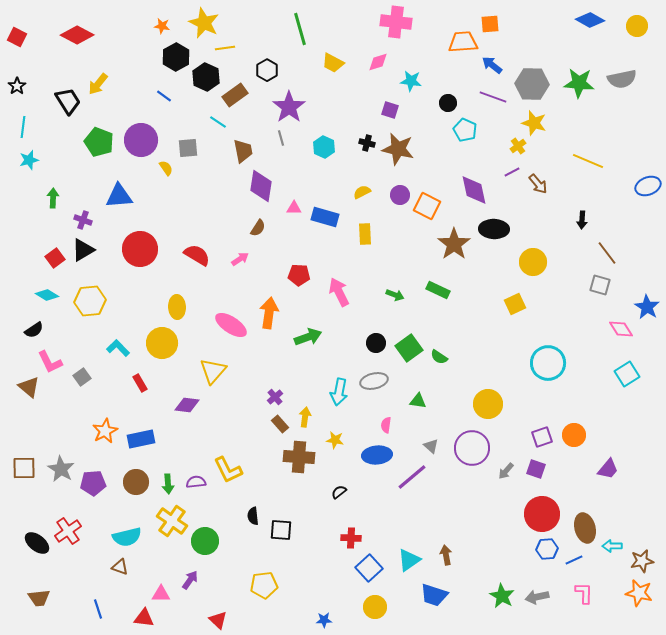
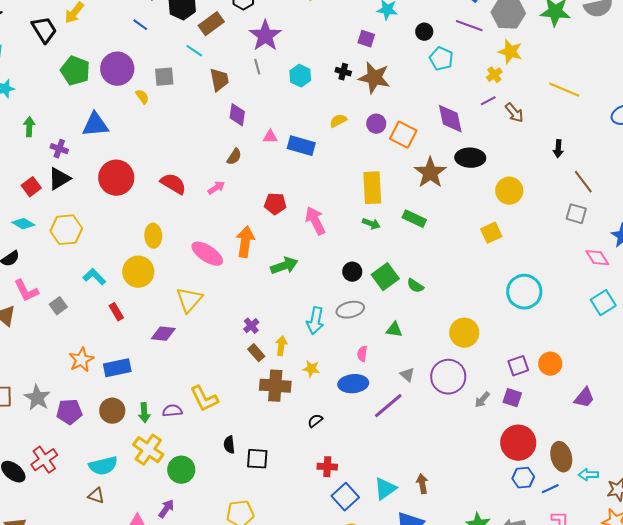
purple diamond: (261, 186) -> (237, 115), size x0.7
yellow rectangle: (365, 234) -> (372, 188), moved, size x1.5

